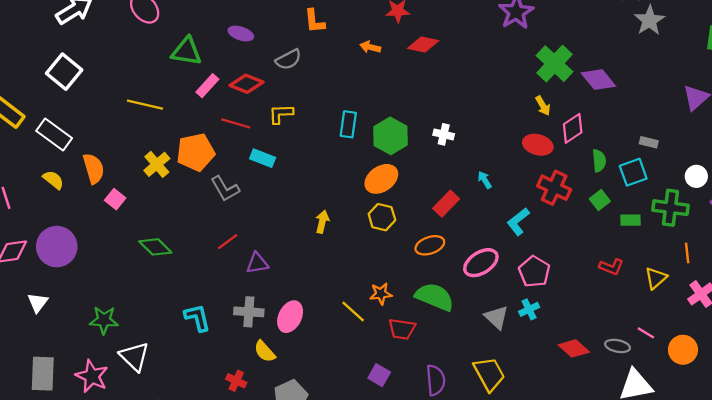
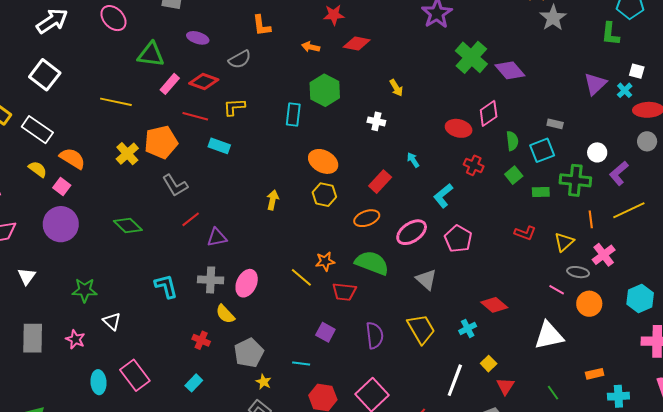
yellow arrow: (543, 106) -> (396, 88), moved
green hexagon: (391, 136) -> (325, 90), moved
orange semicircle: (94, 168) -> (72, 158), turned -40
orange ellipse: (381, 179) -> (323, 161), turned 64
red cross: (554, 188) -> (474, 165), size x0.7
gray L-shape: (225, 189) -> (175, 185), moved
pink square: (115, 199) -> (62, 187), moved
purple circle: (57, 247) -> (61, 224), moved
cyan cross: (529, 309) -> (468, 328), moved
gray ellipse: (618, 346) -> (578, 272), moved
white triangle: (134, 356) -> (112, 321), size x0.7
pink star: (92, 376) -> (75, 339), size x0.7

